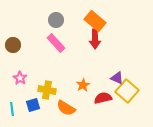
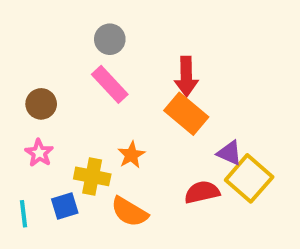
orange rectangle: (95, 21) -> (186, 114), moved
brown circle: (13, 45) -> (41, 104), moved
orange star: (83, 85) -> (131, 155), moved

